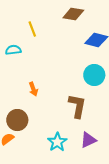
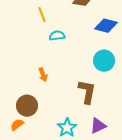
cyan semicircle: (13, 50) -> (57, 36), moved

